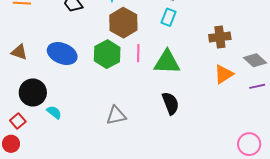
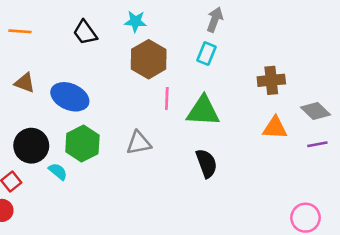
brown triangle: (19, 52) -> (25, 83), moved
green hexagon: (107, 54) -> (82, 144), moved
orange triangle: (224, 74) -> (275, 128), turned 35
gray triangle: (116, 115) -> (139, 143), moved

